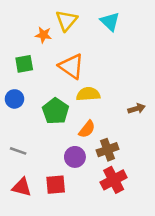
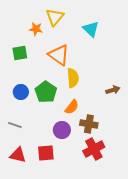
cyan triangle: (110, 22) -> (91, 29), moved
yellow semicircle: (88, 94) -> (73, 78), turned 90
blue circle: (14, 99) -> (21, 92), moved
brown cross: (108, 150) -> (89, 124), turned 30

